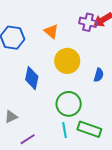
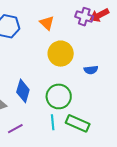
blue semicircle: (99, 75) -> (91, 70), turned 64
blue diamond: (32, 78) -> (23, 91), moved

